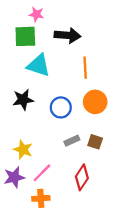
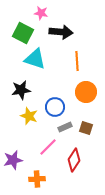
pink star: (36, 14) -> (41, 13), moved
green square: (25, 36) -> (23, 33), turned 30
blue circle: (61, 107) -> (55, 107), moved
yellow star: (23, 150) -> (29, 116), moved
pink line: (42, 173) -> (48, 147), moved

